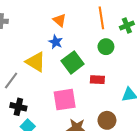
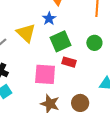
green circle: (106, 47) -> (94, 43), moved
red rectangle: (97, 80) -> (69, 62), moved

